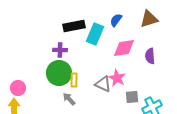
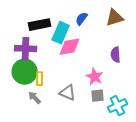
pink diamond: (124, 48) -> (70, 47), moved
purple cross: (60, 50) -> (26, 49), size x1.5
pink star: (117, 78) -> (95, 77), moved
gray triangle: (103, 84) -> (68, 93), moved

